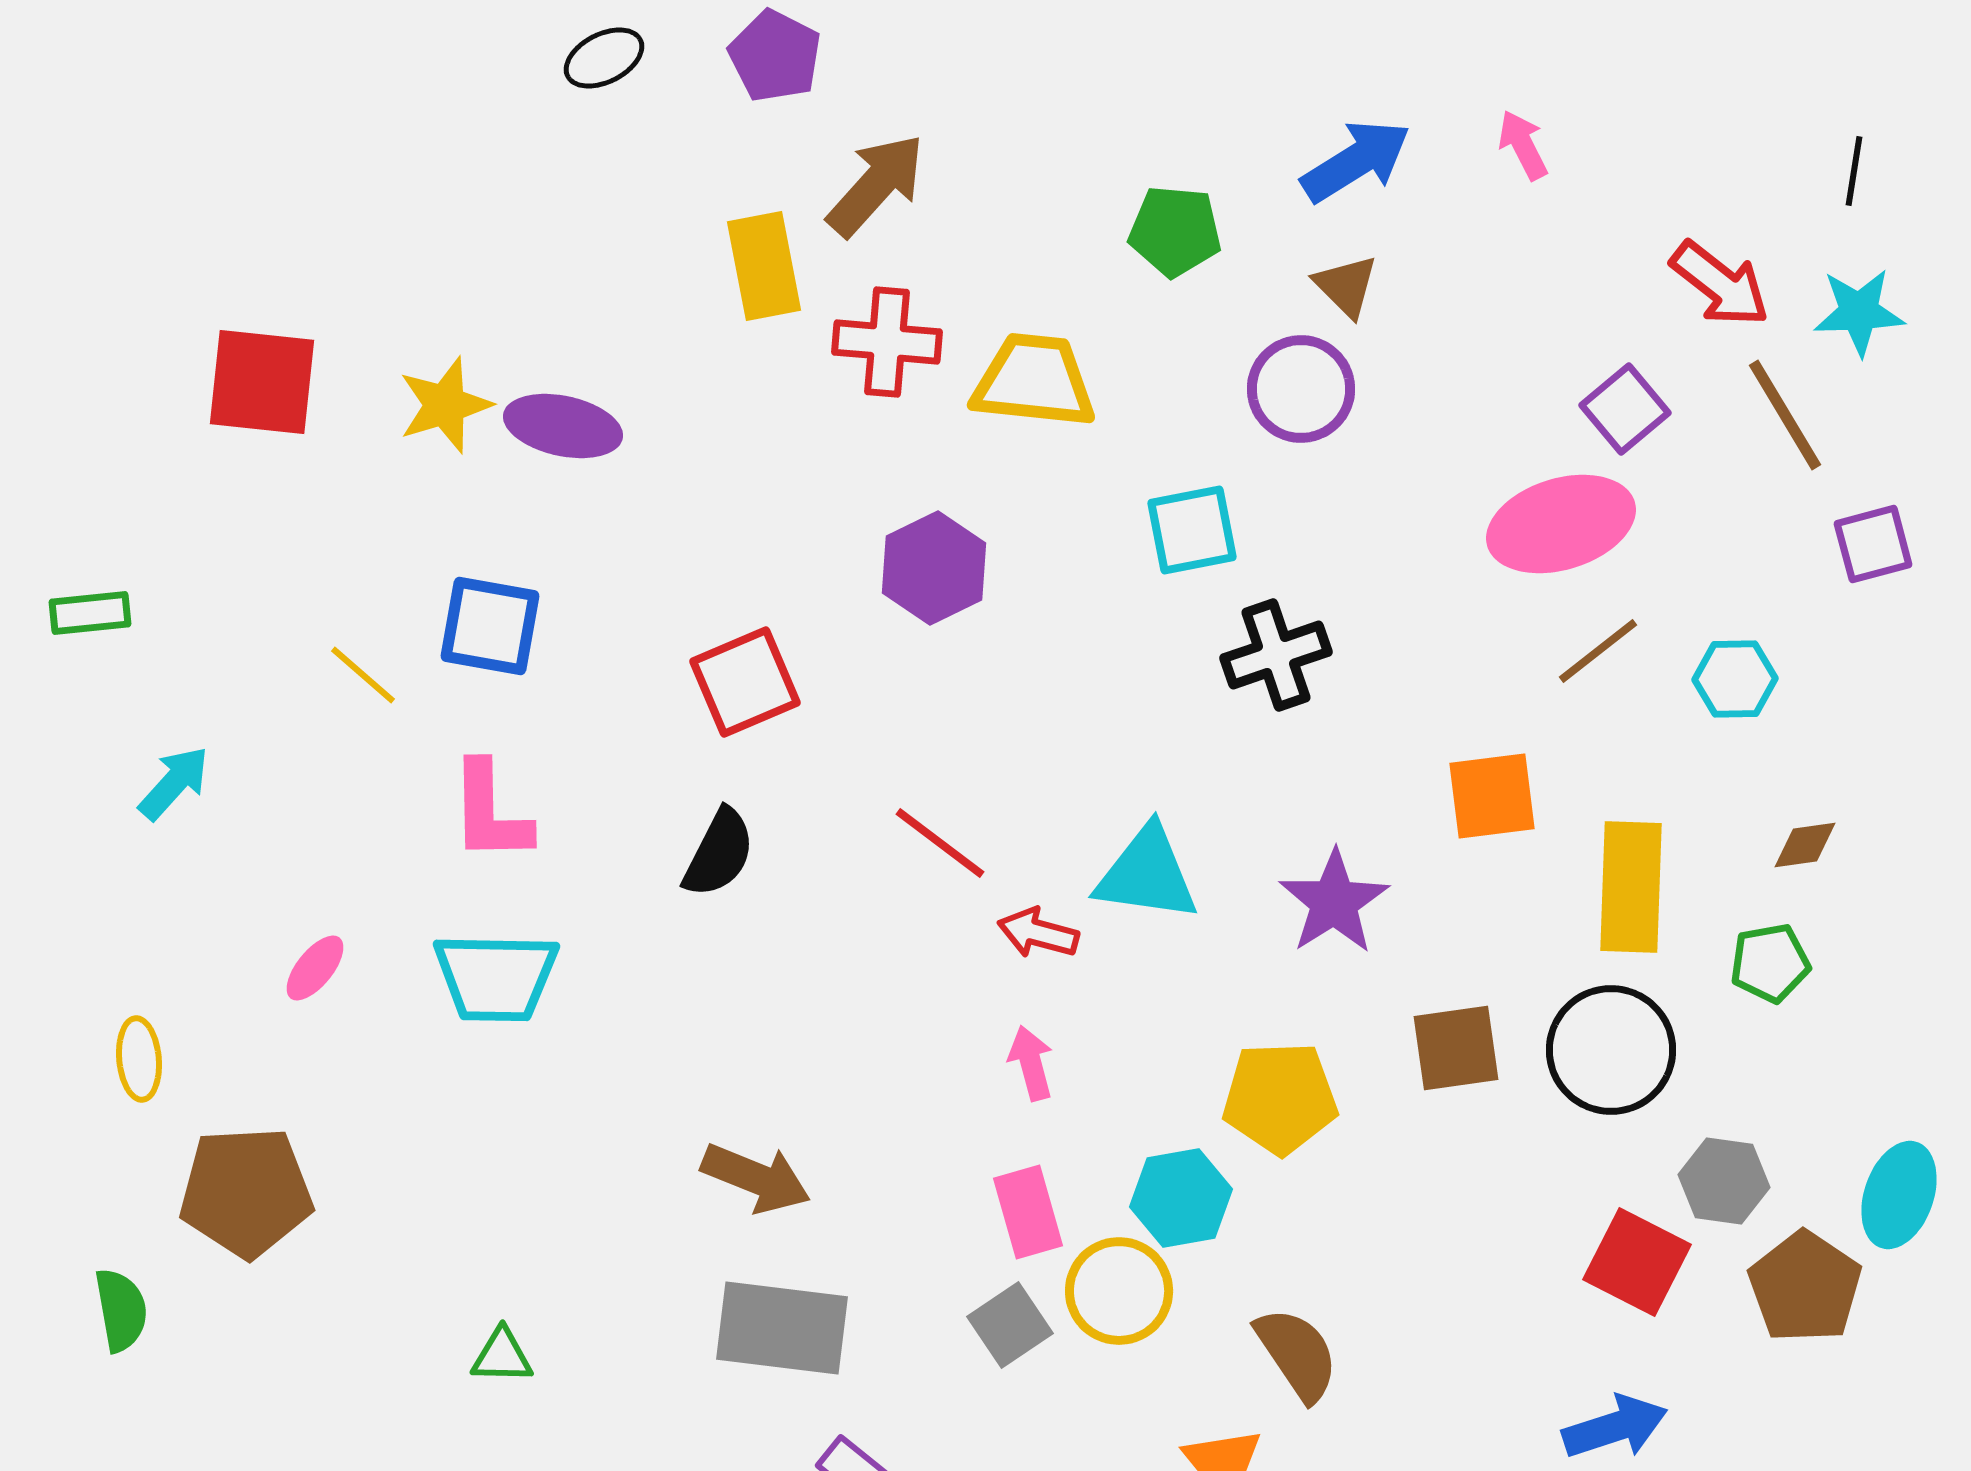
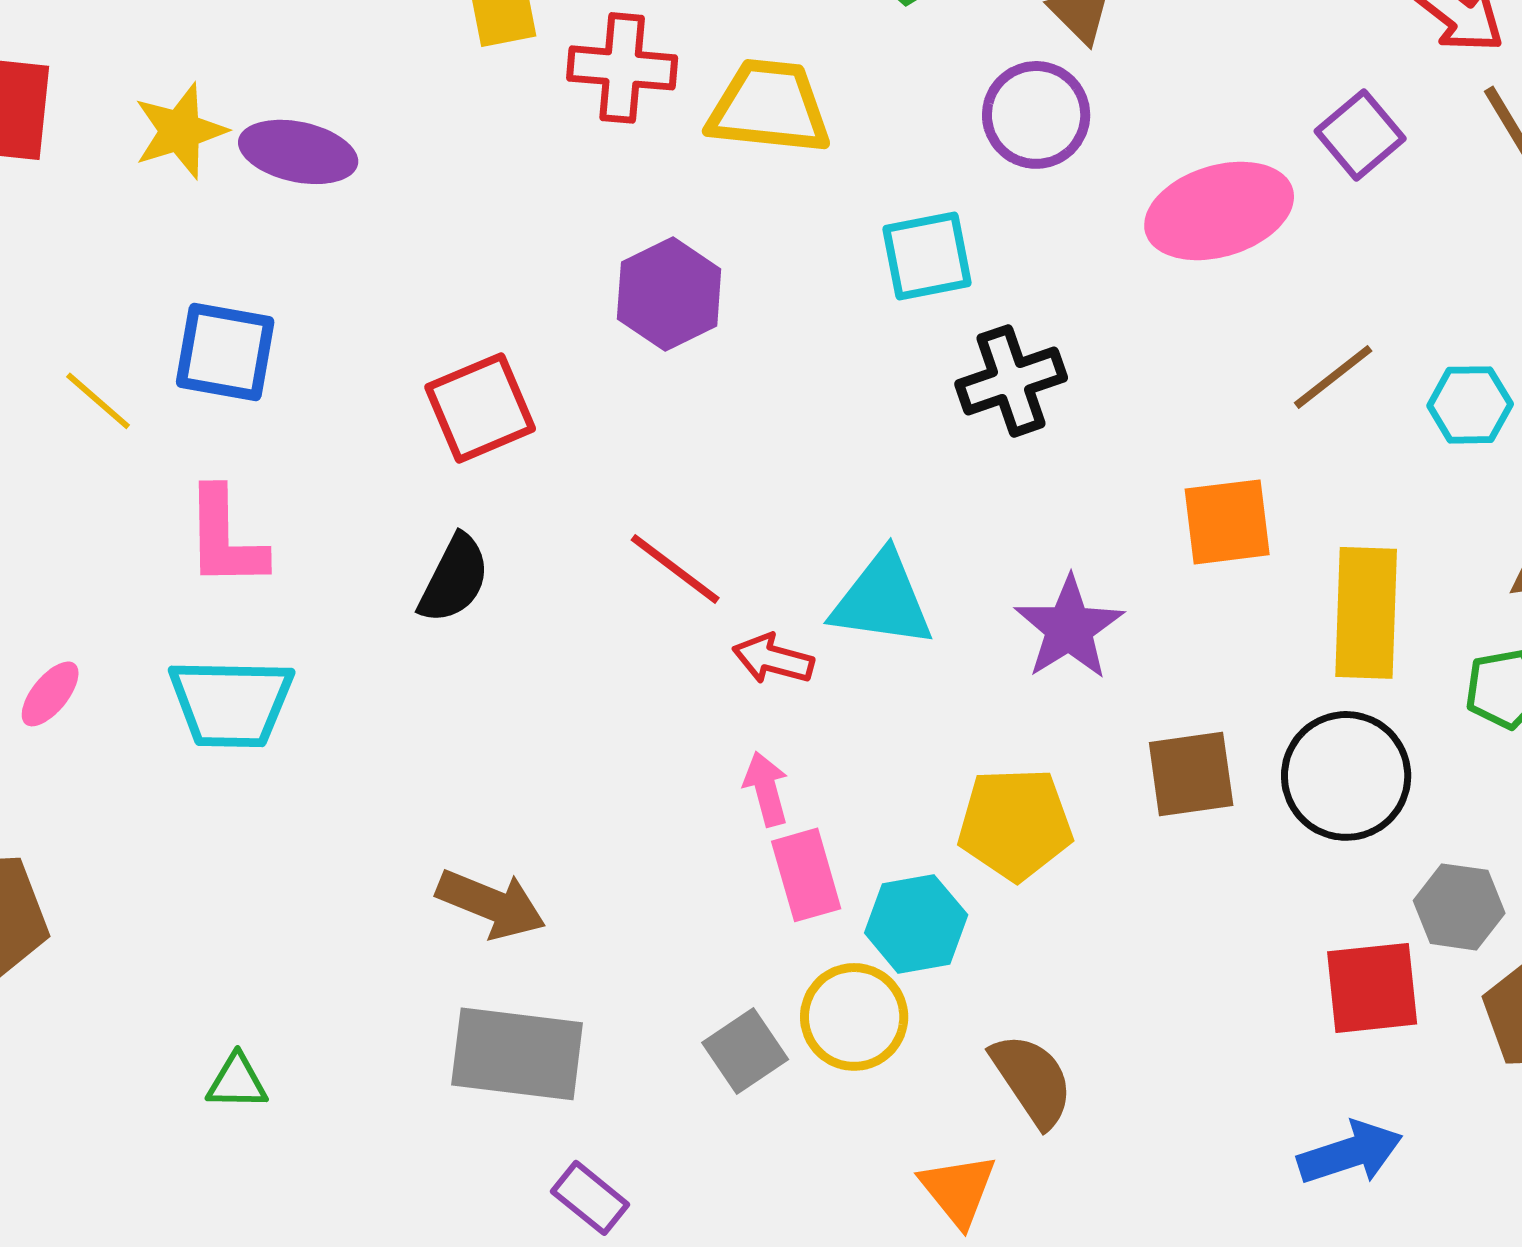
pink ellipse: (1561, 524) -> (1219, 211), moved
pink rectangle: (1028, 1212) -> (806, 875), moved
red square: (1637, 1262) -> (1372, 988), turned -33

